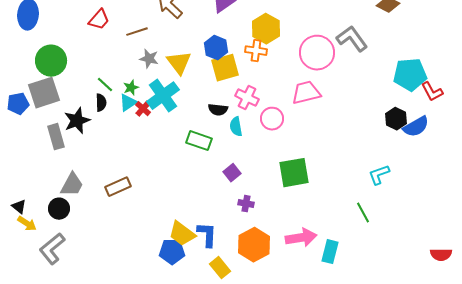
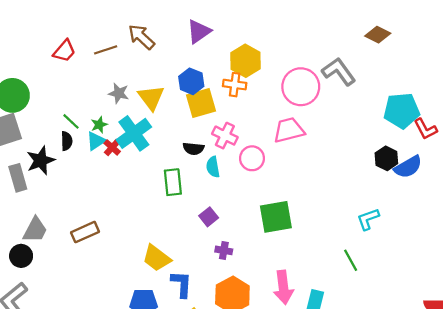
brown line: (137, 32) -> (106, 50), moved
green rectangle: (199, 141) -> (173, 182), turned 65
yellow trapezoid: (182, 234) -> (157, 258), moved
pink arrow: (301, 238) -> (283, 287), turned 92

